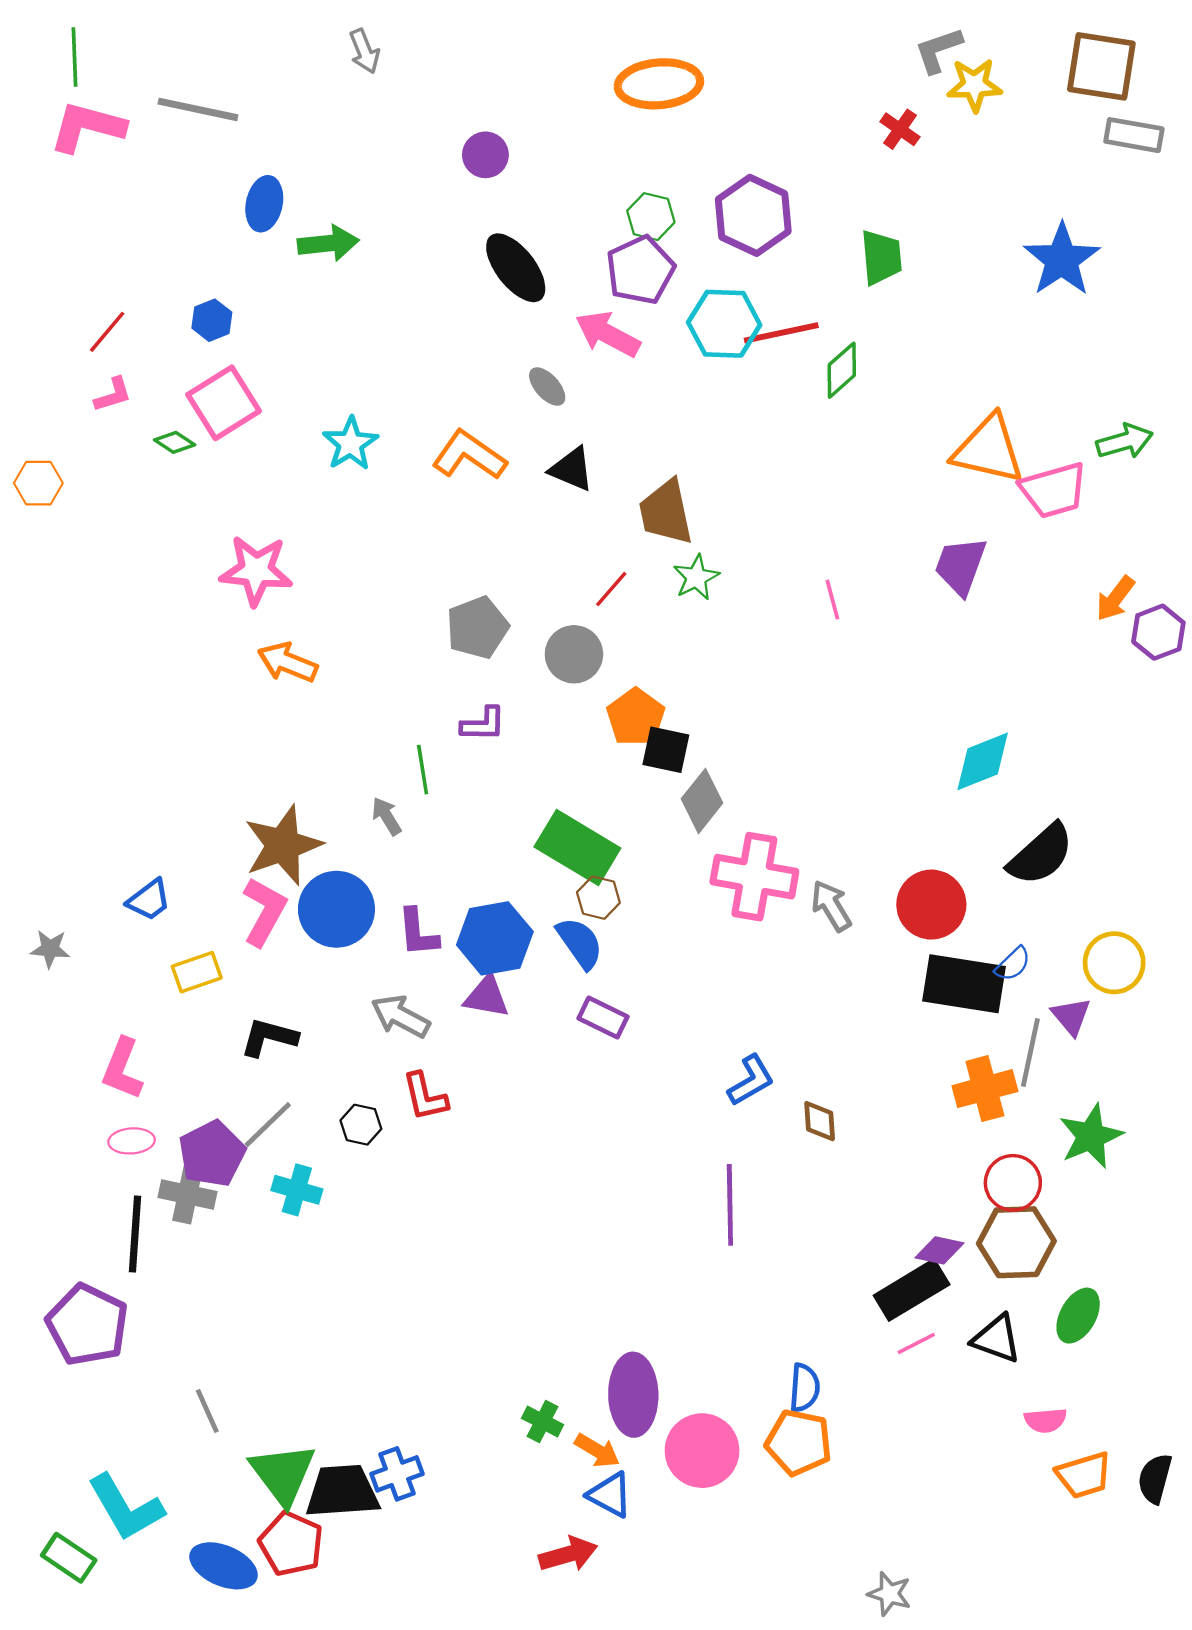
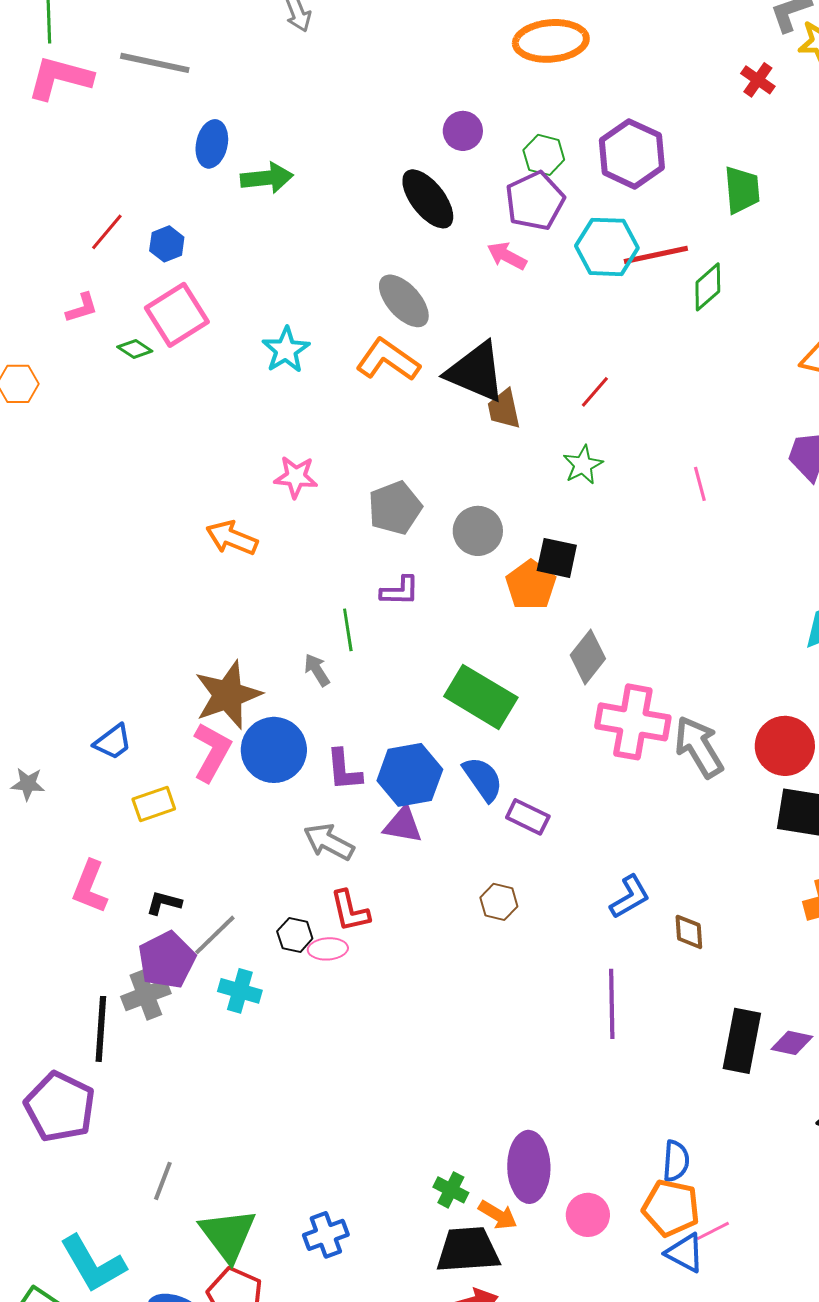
purple circle: (485, 155) -> (463, 131), moved
red line: (107, 332) -> (107, 232), moved
pink arrow: (608, 334) -> (507, 256), size x0.7
gray ellipse: (547, 387) -> (404, 301), moved, size x1.6
black triangle: (572, 469) -> (476, 372), size x1.6
brown trapezoid: (666, 512) -> (504, 409), moved, size x0.7
pink star: (256, 570) -> (296, 477), moved, size x0.7
red line: (611, 589) -> (595, 392), moved
black square: (666, 750) -> (557, 558), moved
brown hexagon: (598, 898) -> (499, 902), moved
gray arrow: (831, 906) -> (699, 747), size x1.4
purple rectangle: (603, 1018) -> (528, 817), moved
black L-shape: (269, 1037) -> (164, 903), moved, size x0.7
pink ellipse: (132, 1141) -> (328, 949), moved
gray cross: (187, 1194) -> (146, 995), turned -33
black rectangle: (912, 1290) -> (742, 1041), moved, turned -48
pink line: (916, 1343) -> (713, 1231), moved
gray line: (207, 1411) -> (163, 1181), turned 45
pink circle: (702, 1451) -> (588, 1215), size x0.7
black trapezoid: (342, 1491) -> (468, 1250), moved
blue triangle: (610, 1495) -> (685, 1253), moved

